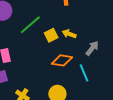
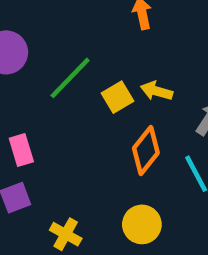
orange diamond: (62, 60) -> (146, 150), turned -55

